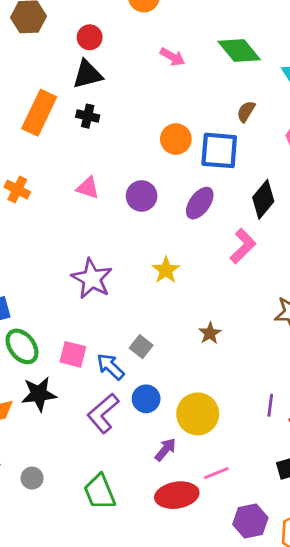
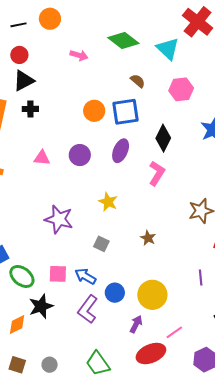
brown semicircle: (246, 111) -> (138, 81), turned 112
gray square: (141, 347) -> (101, 244), moved

